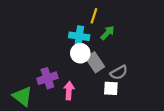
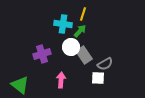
green arrow: (108, 33) -> (80, 31), moved
cyan cross: (79, 36) -> (63, 24), moved
purple cross: (47, 78) -> (42, 54), moved

